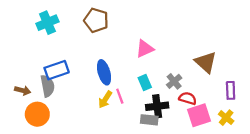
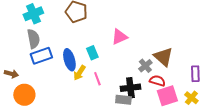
brown triangle: (206, 62) -> (163, 57), moved
blue ellipse: (104, 72) -> (69, 60), moved
cyan rectangle: (145, 83) -> (92, 53), moved
gray semicircle: (47, 86) -> (33, 39), moved
yellow arrow: (105, 99) -> (79, 73), moved

